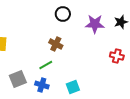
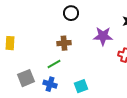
purple star: (95, 24) -> (103, 36), moved
brown cross: (56, 44) -> (64, 43), turned -32

